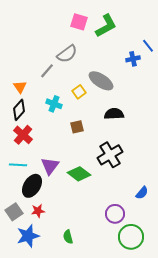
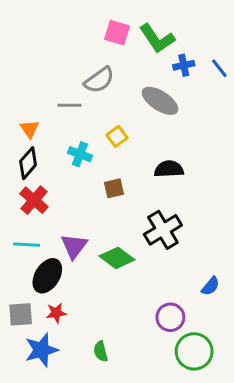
green L-shape: (106, 26) -> (157, 39), turned 85
blue cross: (133, 59) -> (184, 65), moved
gray line: (47, 71) -> (70, 105), turned 49
gray ellipse: (101, 81) -> (160, 101), moved
gray square: (14, 212) -> (21, 314), turned 30

